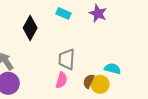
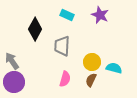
gray trapezoid: (67, 59) -> (62, 46), moved
yellow circle: (100, 84) -> (92, 62), moved

